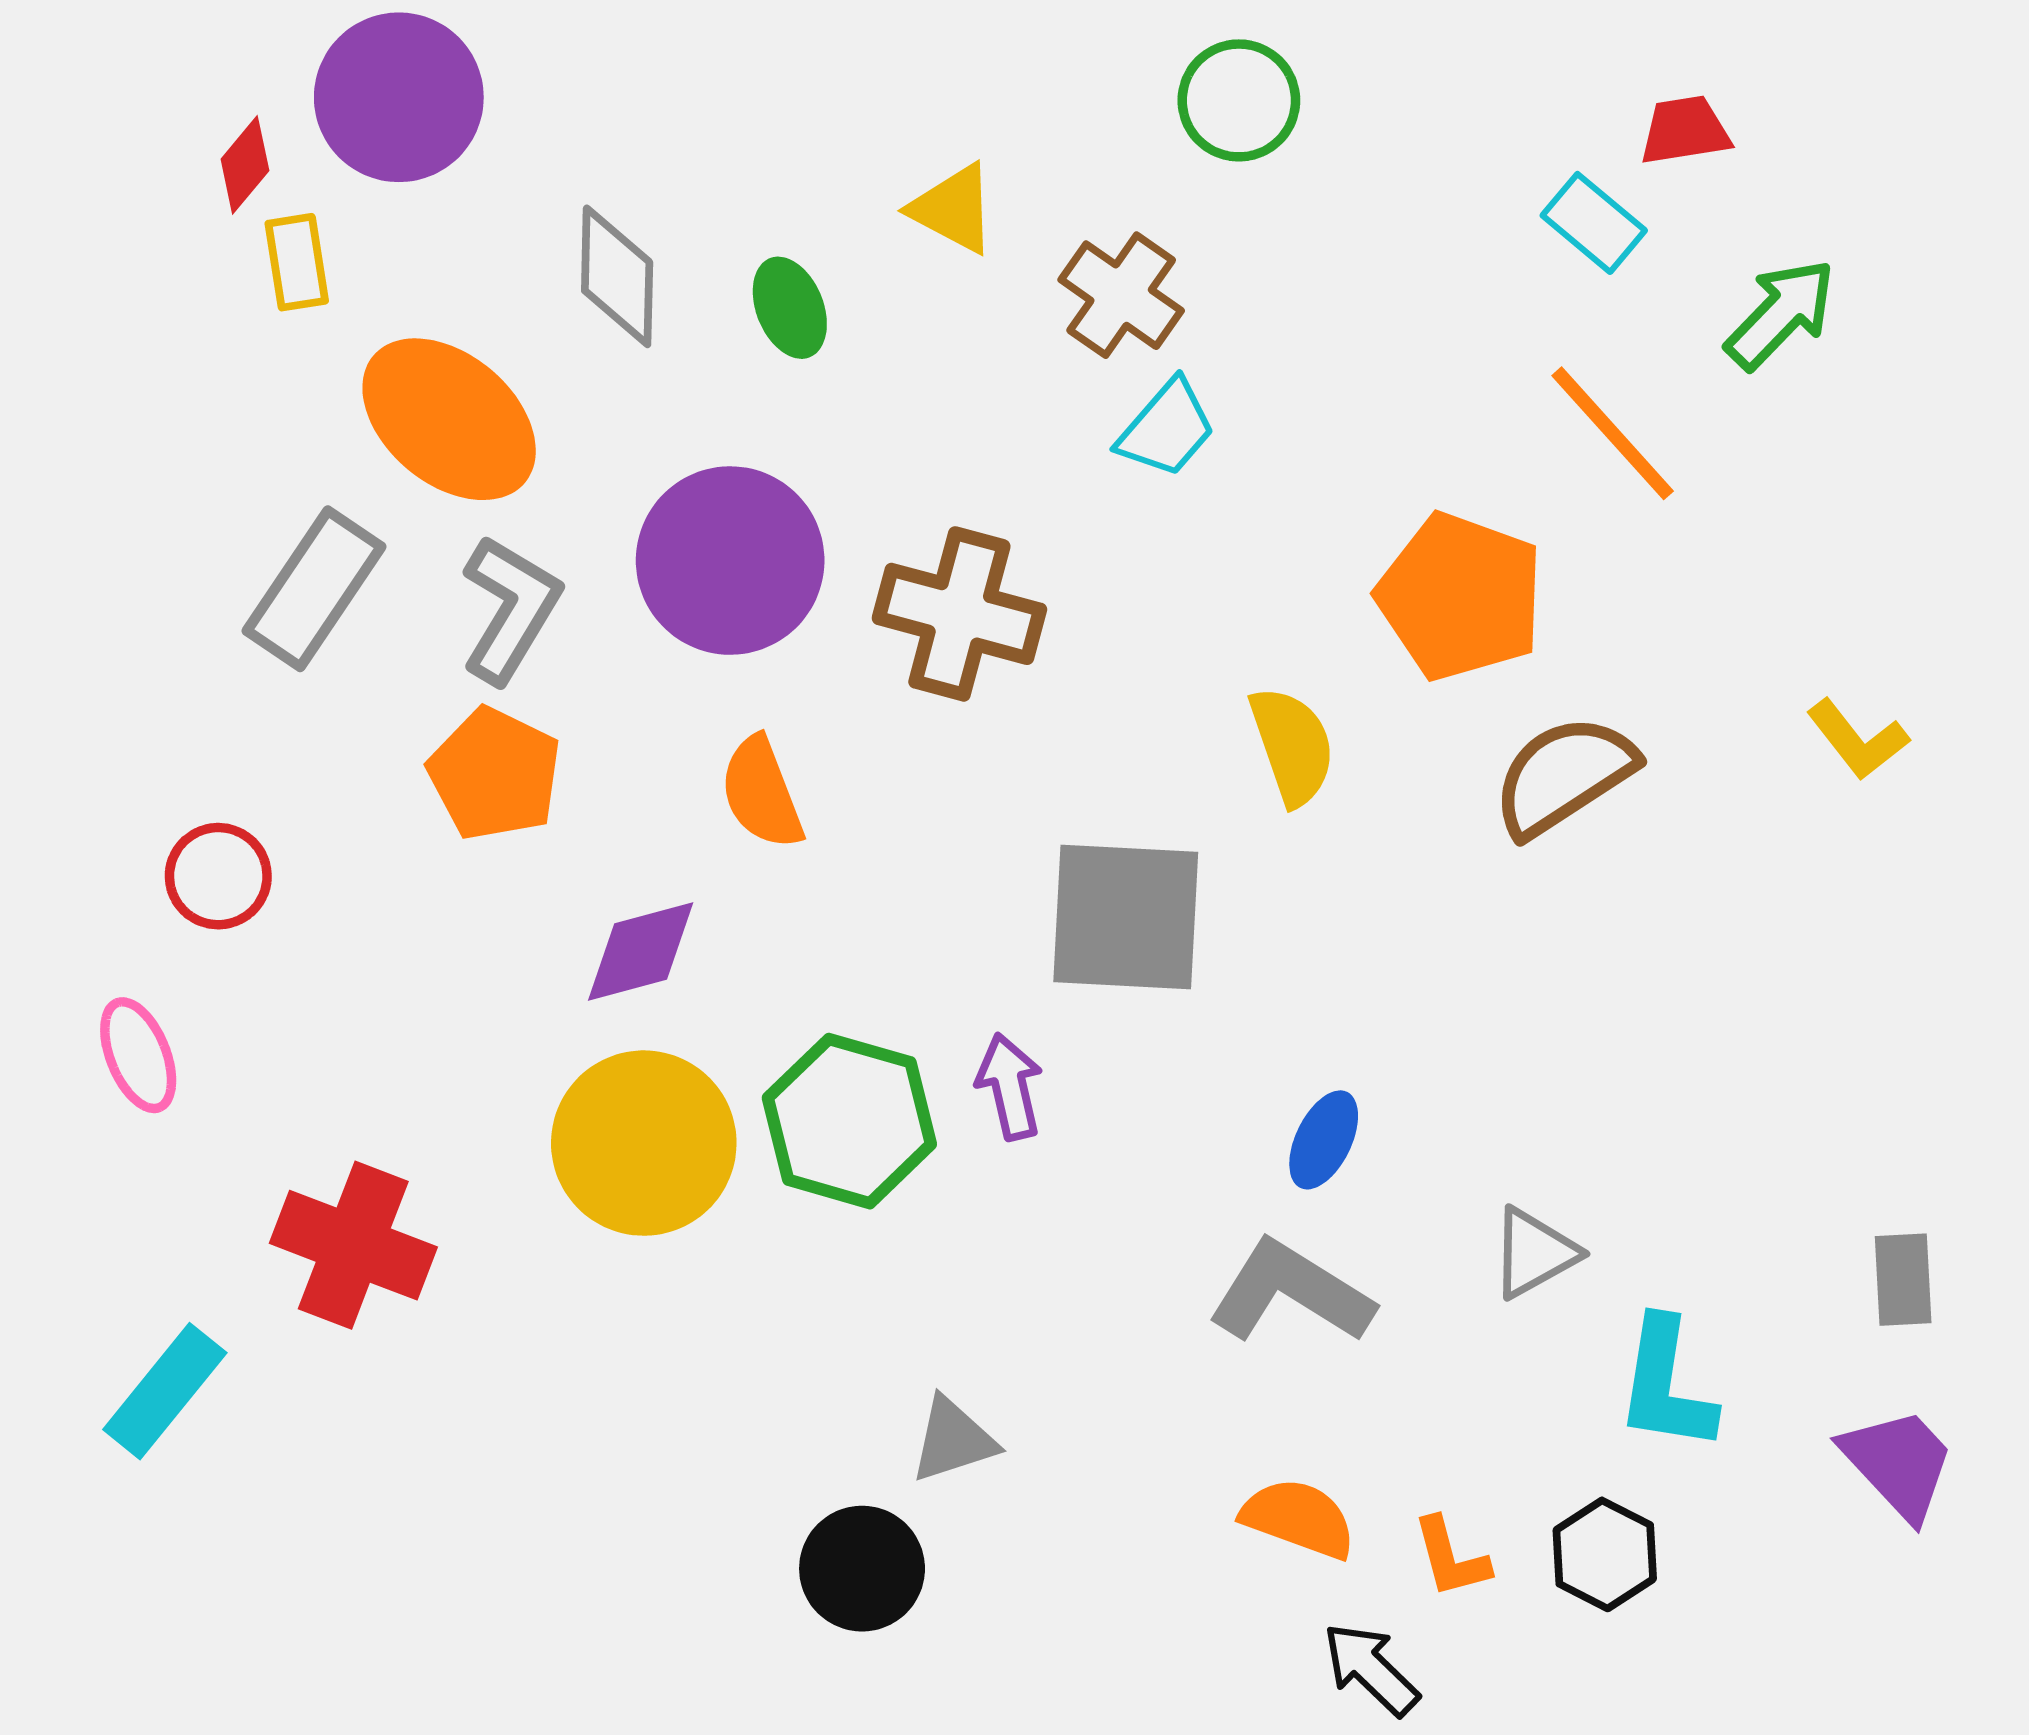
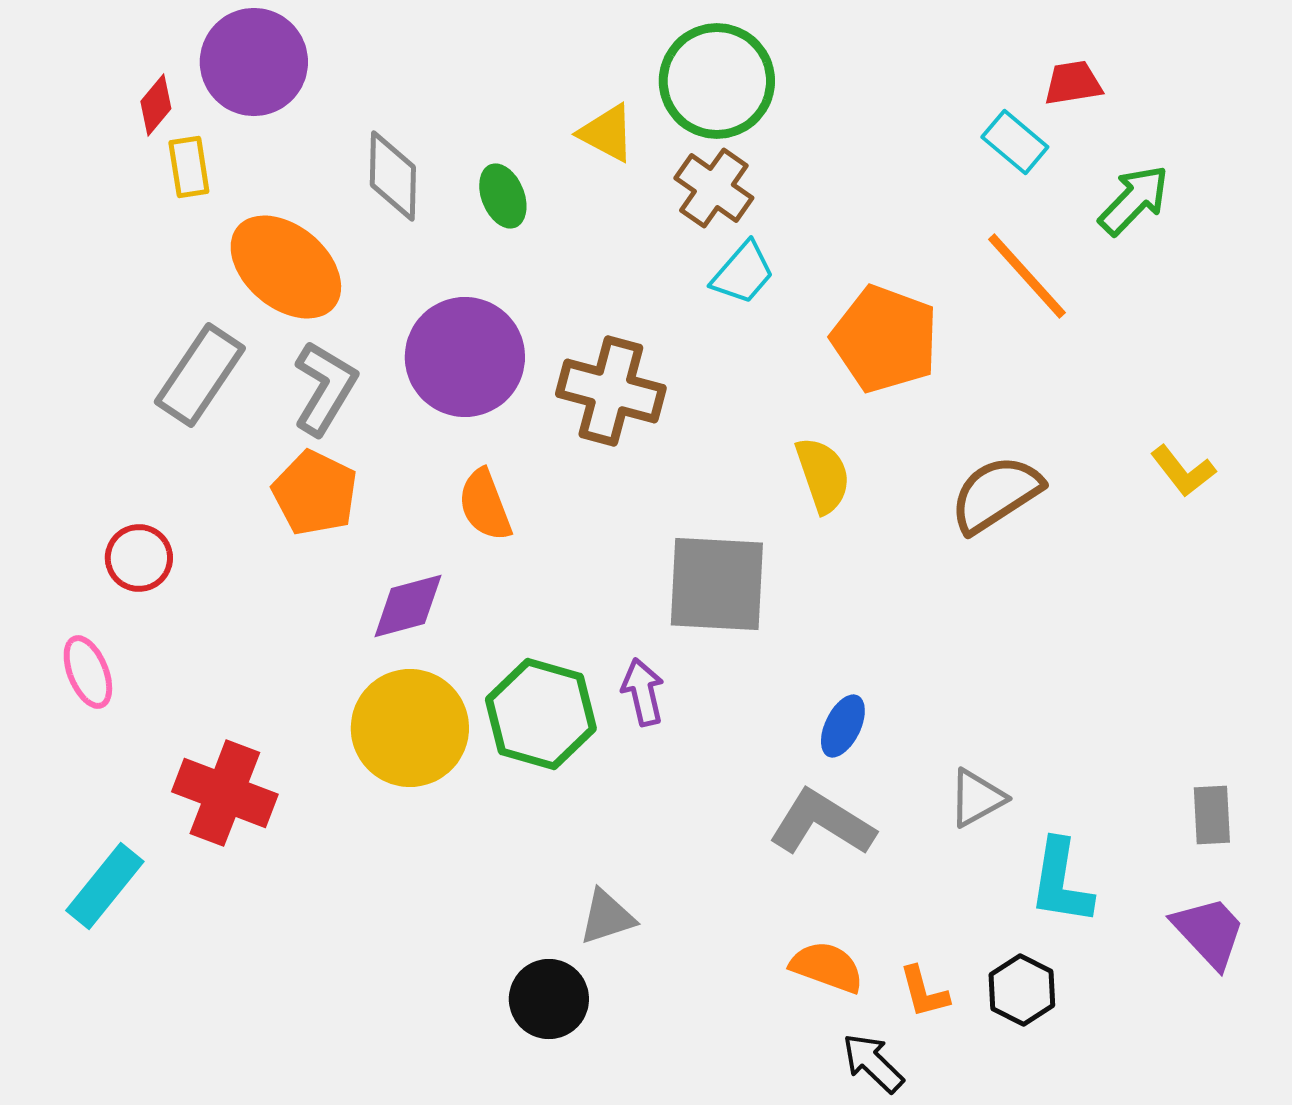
green circle: (1239, 100) -> (717, 81), moved, size x1.5
orange pentagon: (1460, 597) -> (885, 339), moved

